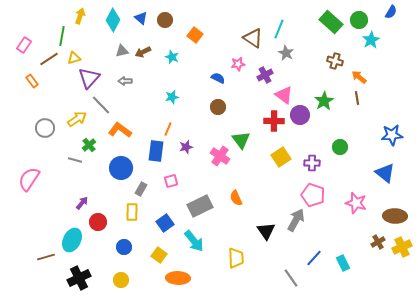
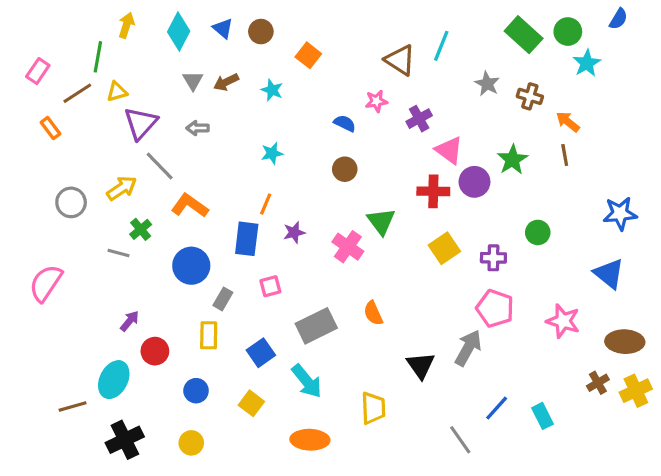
gray triangle: (122, 51) -> (193, 81), turned -48
gray star: (286, 53) -> (487, 84), moved
orange ellipse: (178, 278) -> (310, 440), moved

